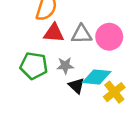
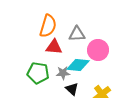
gray triangle: (82, 34) -> (77, 34), moved
cyan diamond: (97, 77) -> (78, 65), moved

